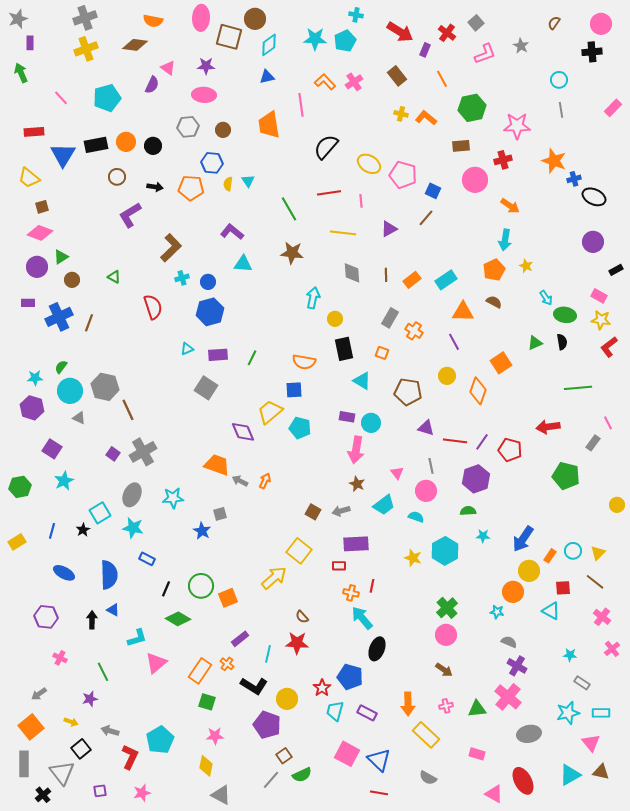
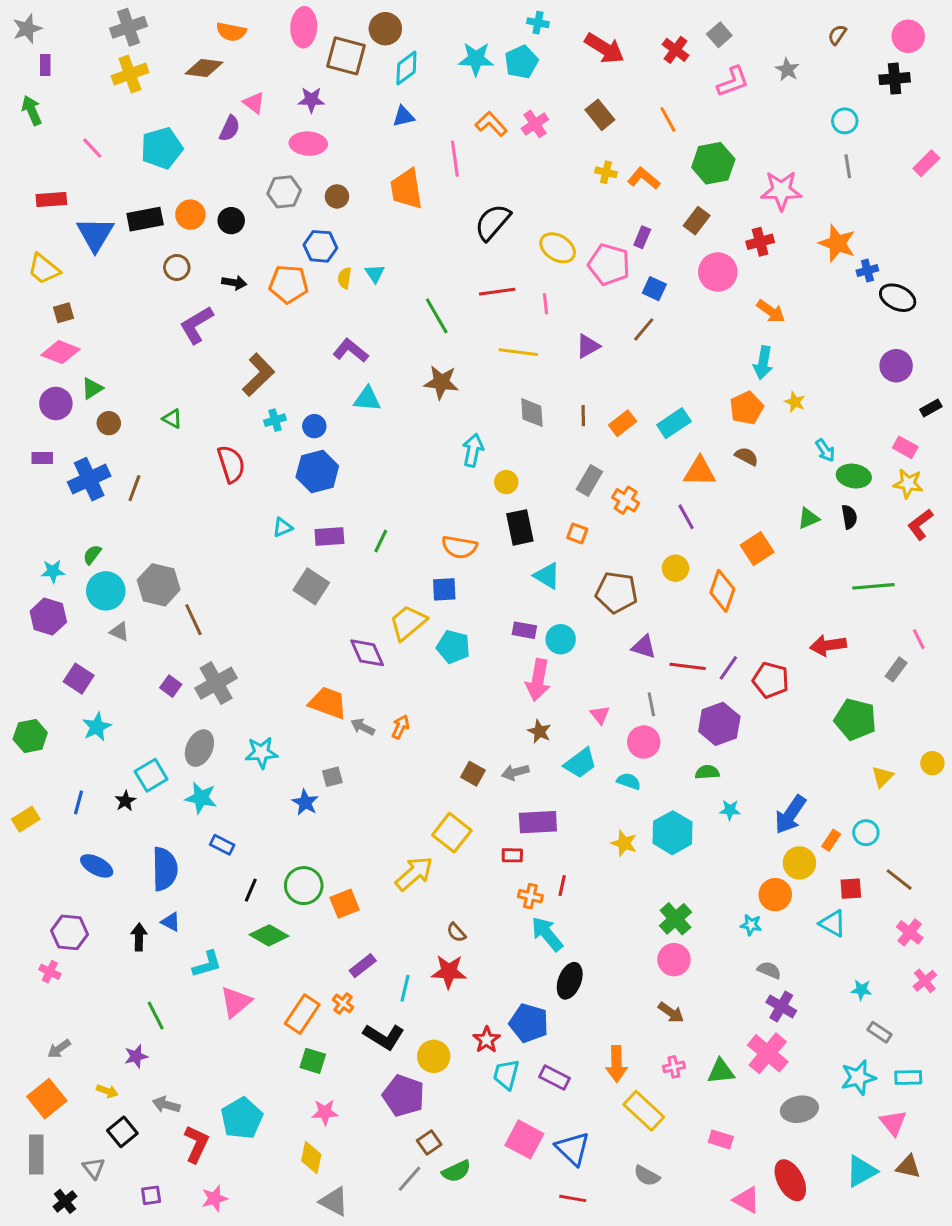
purple rectangle: (425, 50) -> (642, 237), moved
brown rectangle: (461, 146) -> (697, 221), turned -48
yellow triangle: (598, 553) -> (883, 777), moved
pink cross: (60, 658) -> (50, 972), moved
gray triangle: (62, 773) -> (94, 1168), size x0.6

